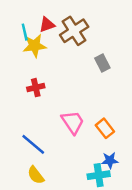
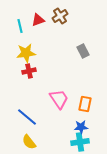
brown cross: (74, 31) -> (60, 16), moved, size x0.7
yellow star: (35, 46) -> (26, 53), moved
orange rectangle: (105, 128) -> (85, 104), turned 49
blue star: (110, 160) -> (81, 127), moved

